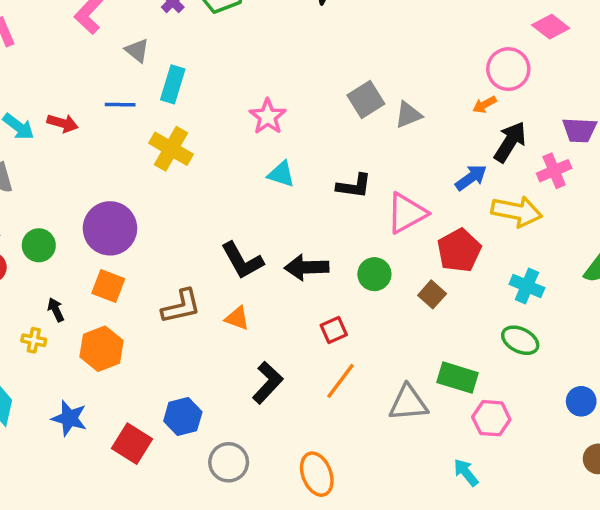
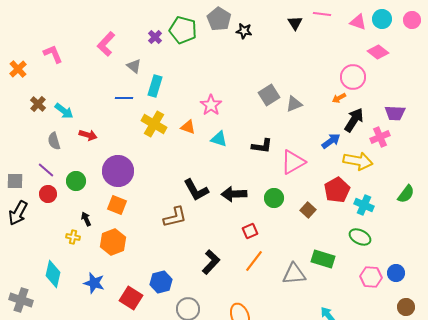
red arrow: (63, 123) -> (88, 135), moved
red pentagon: (459, 250) -> (337, 190), moved
brown L-shape: (181, 306) -> (175, 217), moved
orange triangle: (237, 318) -> (188, 127), moved
pink hexagon: (491, 418) -> (371, 277), moved

